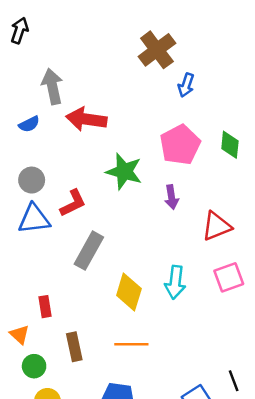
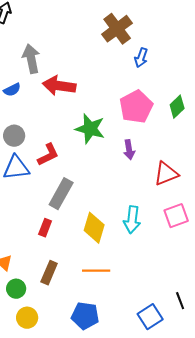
green diamond: (230, 145) -> (177, 107), turned 40
red rectangle: (45, 307) -> (45, 228), moved, turned 30
brown rectangle: (74, 347) -> (49, 273), turned 35

